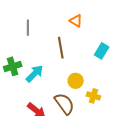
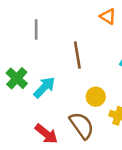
orange triangle: (76, 21) -> (108, 16), moved
green cross: (13, 66) -> (17, 78), turned -30

